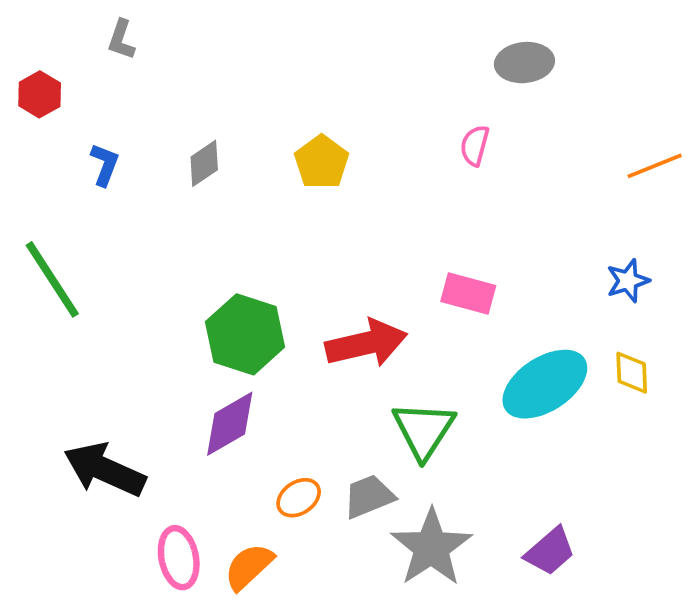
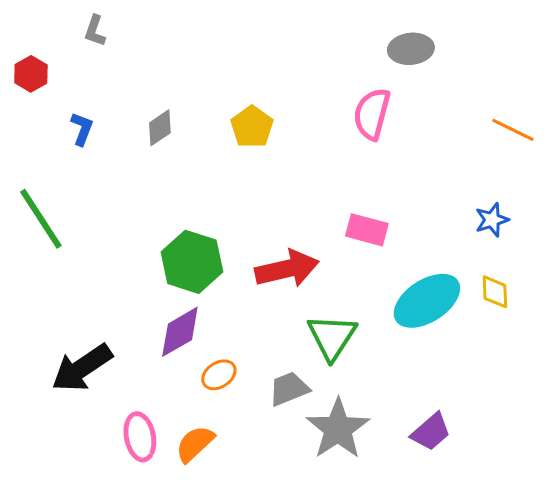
pink semicircle: (475, 145) -> (372, 114), size x1.6
orange line: (655, 166) -> (513, 130), turned 48
black arrow: (105, 470) -> (82, 368), turned -58
orange ellipse: (299, 498) -> (219, 375), moved

